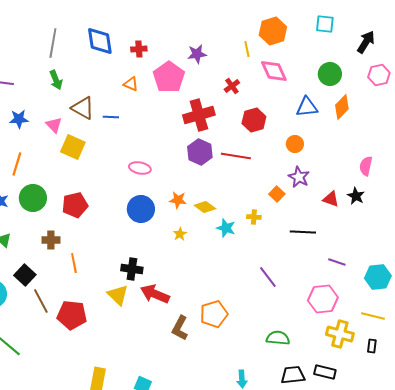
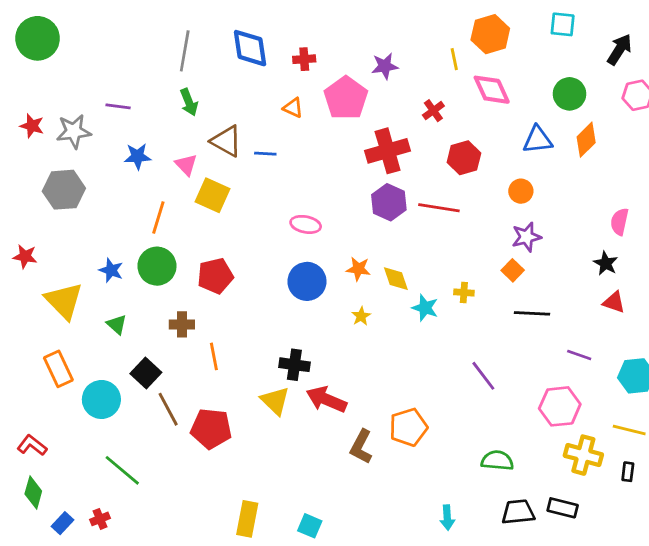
orange line: (17, 164) -> (158, 217), moved
purple star: (299, 177) -> (526, 237), turned 30
orange square: (277, 194) -> (513, 270), moved
red triangle: (331, 199) -> (614, 302), moved
yellow diamond: (205, 207) -> (396, 279), turned 35

